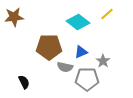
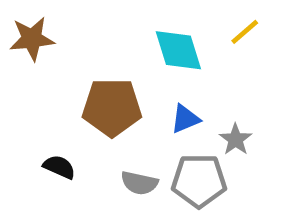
cyan diamond: (78, 22) -> (178, 50), turned 35
gray semicircle: (65, 67) -> (139, 183), moved
black semicircle: (24, 82) -> (59, 167), moved, turned -40

